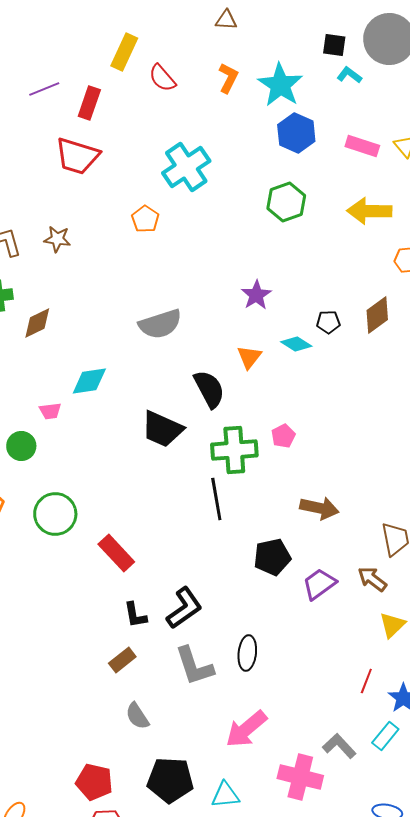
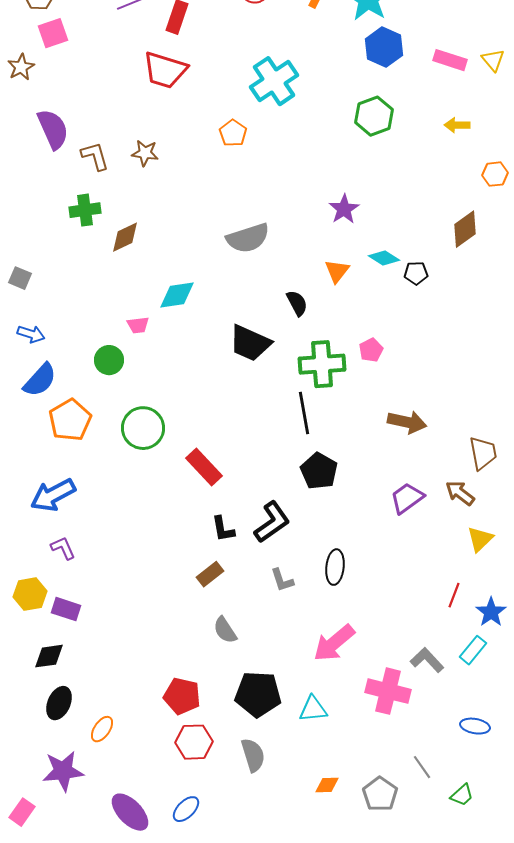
yellow arrow: (369, 211) -> (457, 125), size x0.6
black pentagon: (328, 322) -> (416, 273), moved
black semicircle: (209, 389) -> (297, 303), size x0.7
black pentagon: (272, 557) -> (319, 471), moved, turned -30
gray L-shape: (194, 666) -> (282, 580), size x0.6

